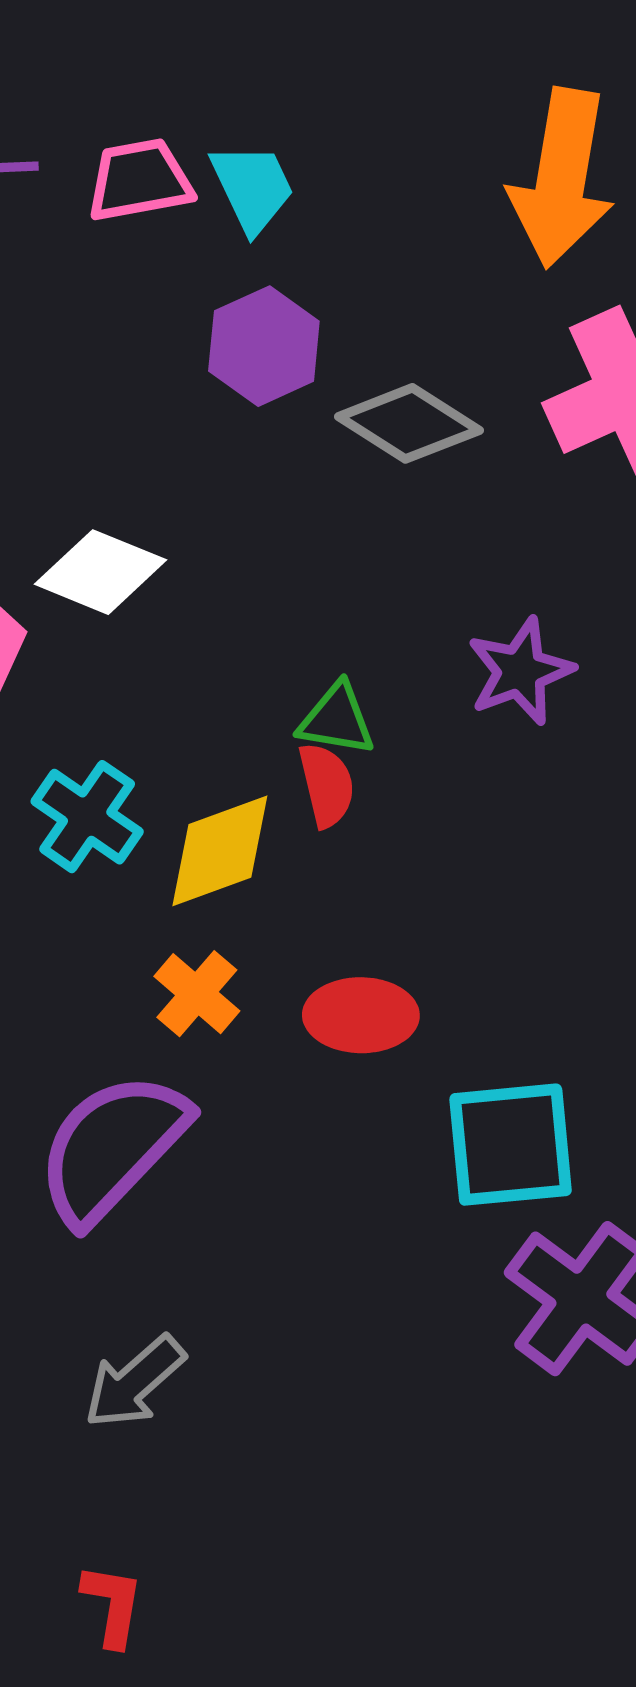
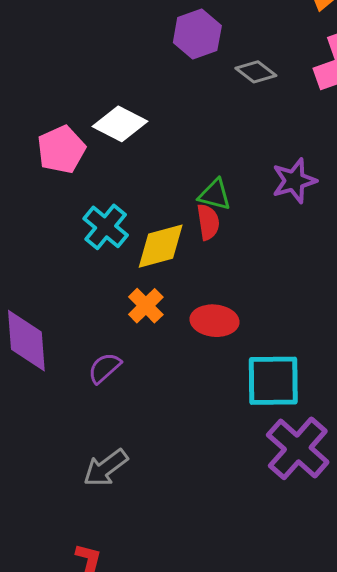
gray diamond: (409, 423) -> (256, 72), size x0.7
purple semicircle: (112, 1148) -> (104, 368), size x0.5

